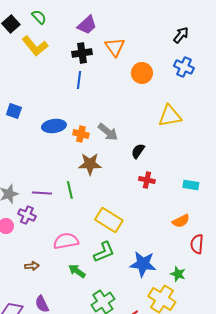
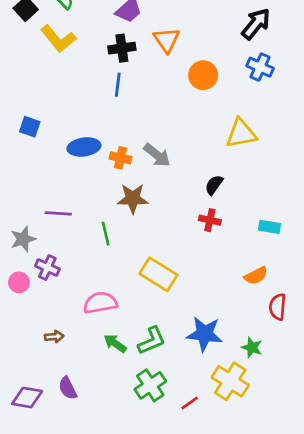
black arrow: (181, 35) -> (256, 24), size x1.4
black semicircle: (138, 151) -> (214, 185), moved
purple line: (42, 193) -> (58, 213), moved
green L-shape: (104, 252) -> (152, 341), moved

